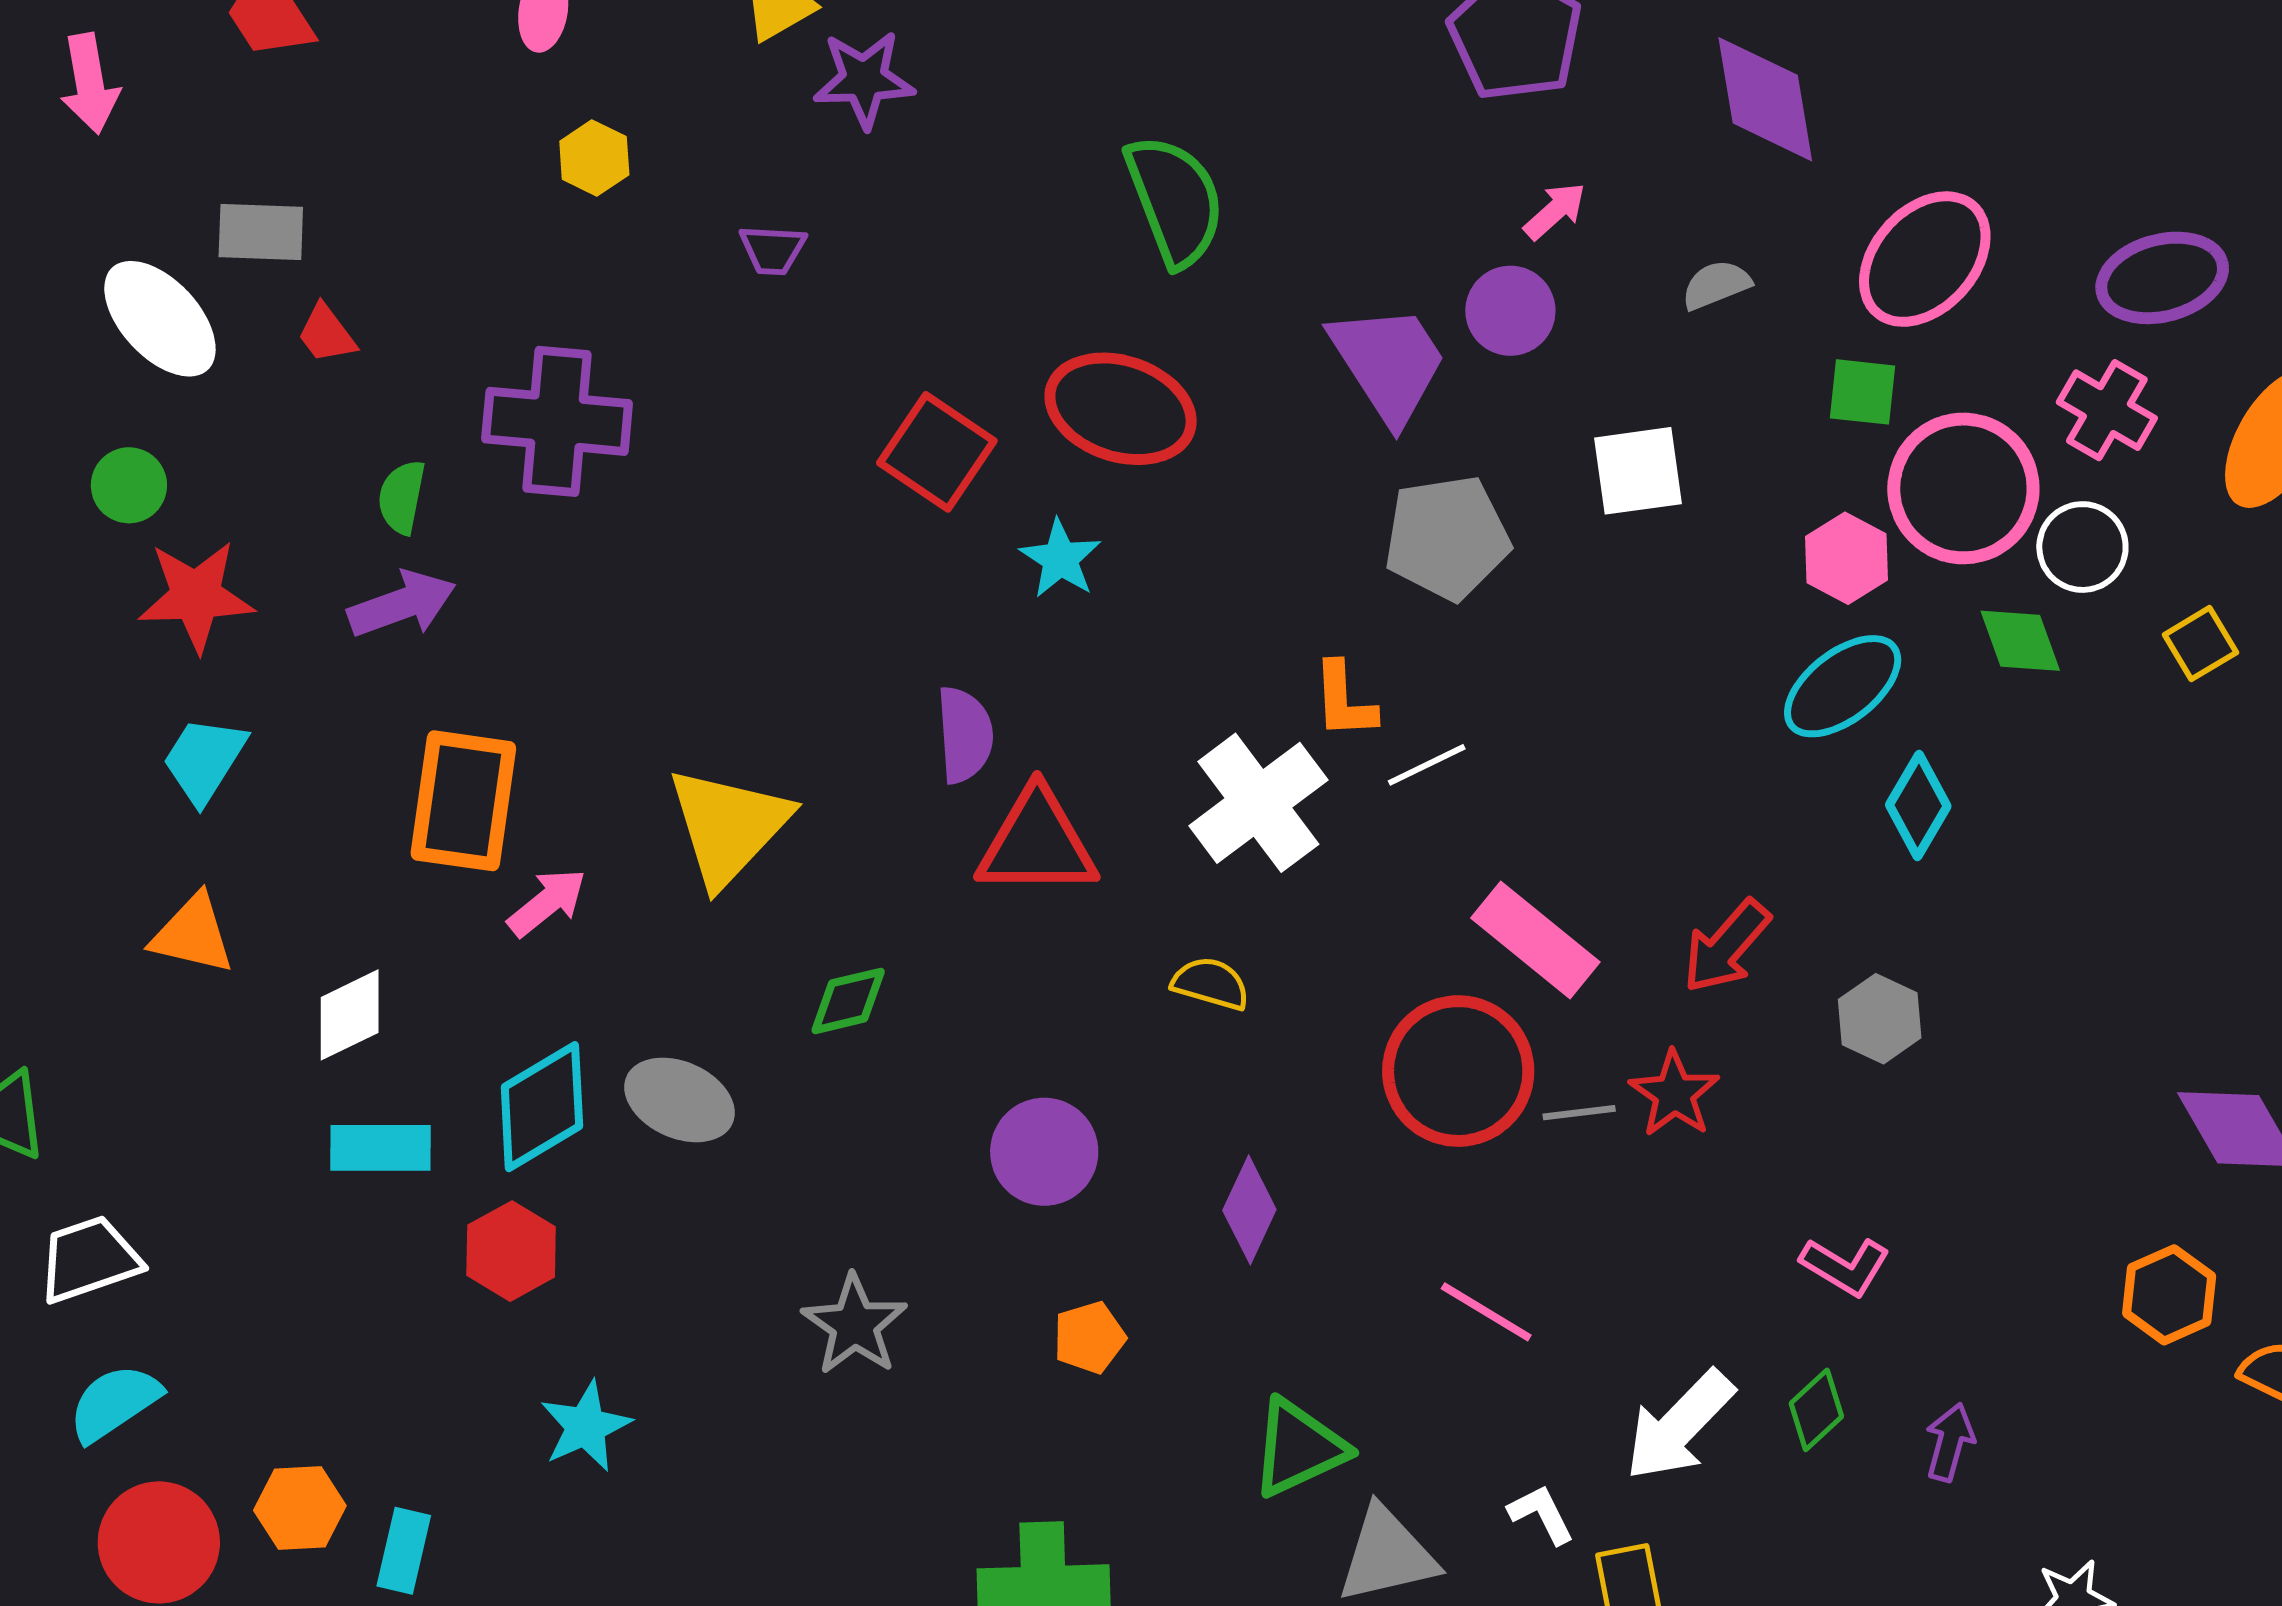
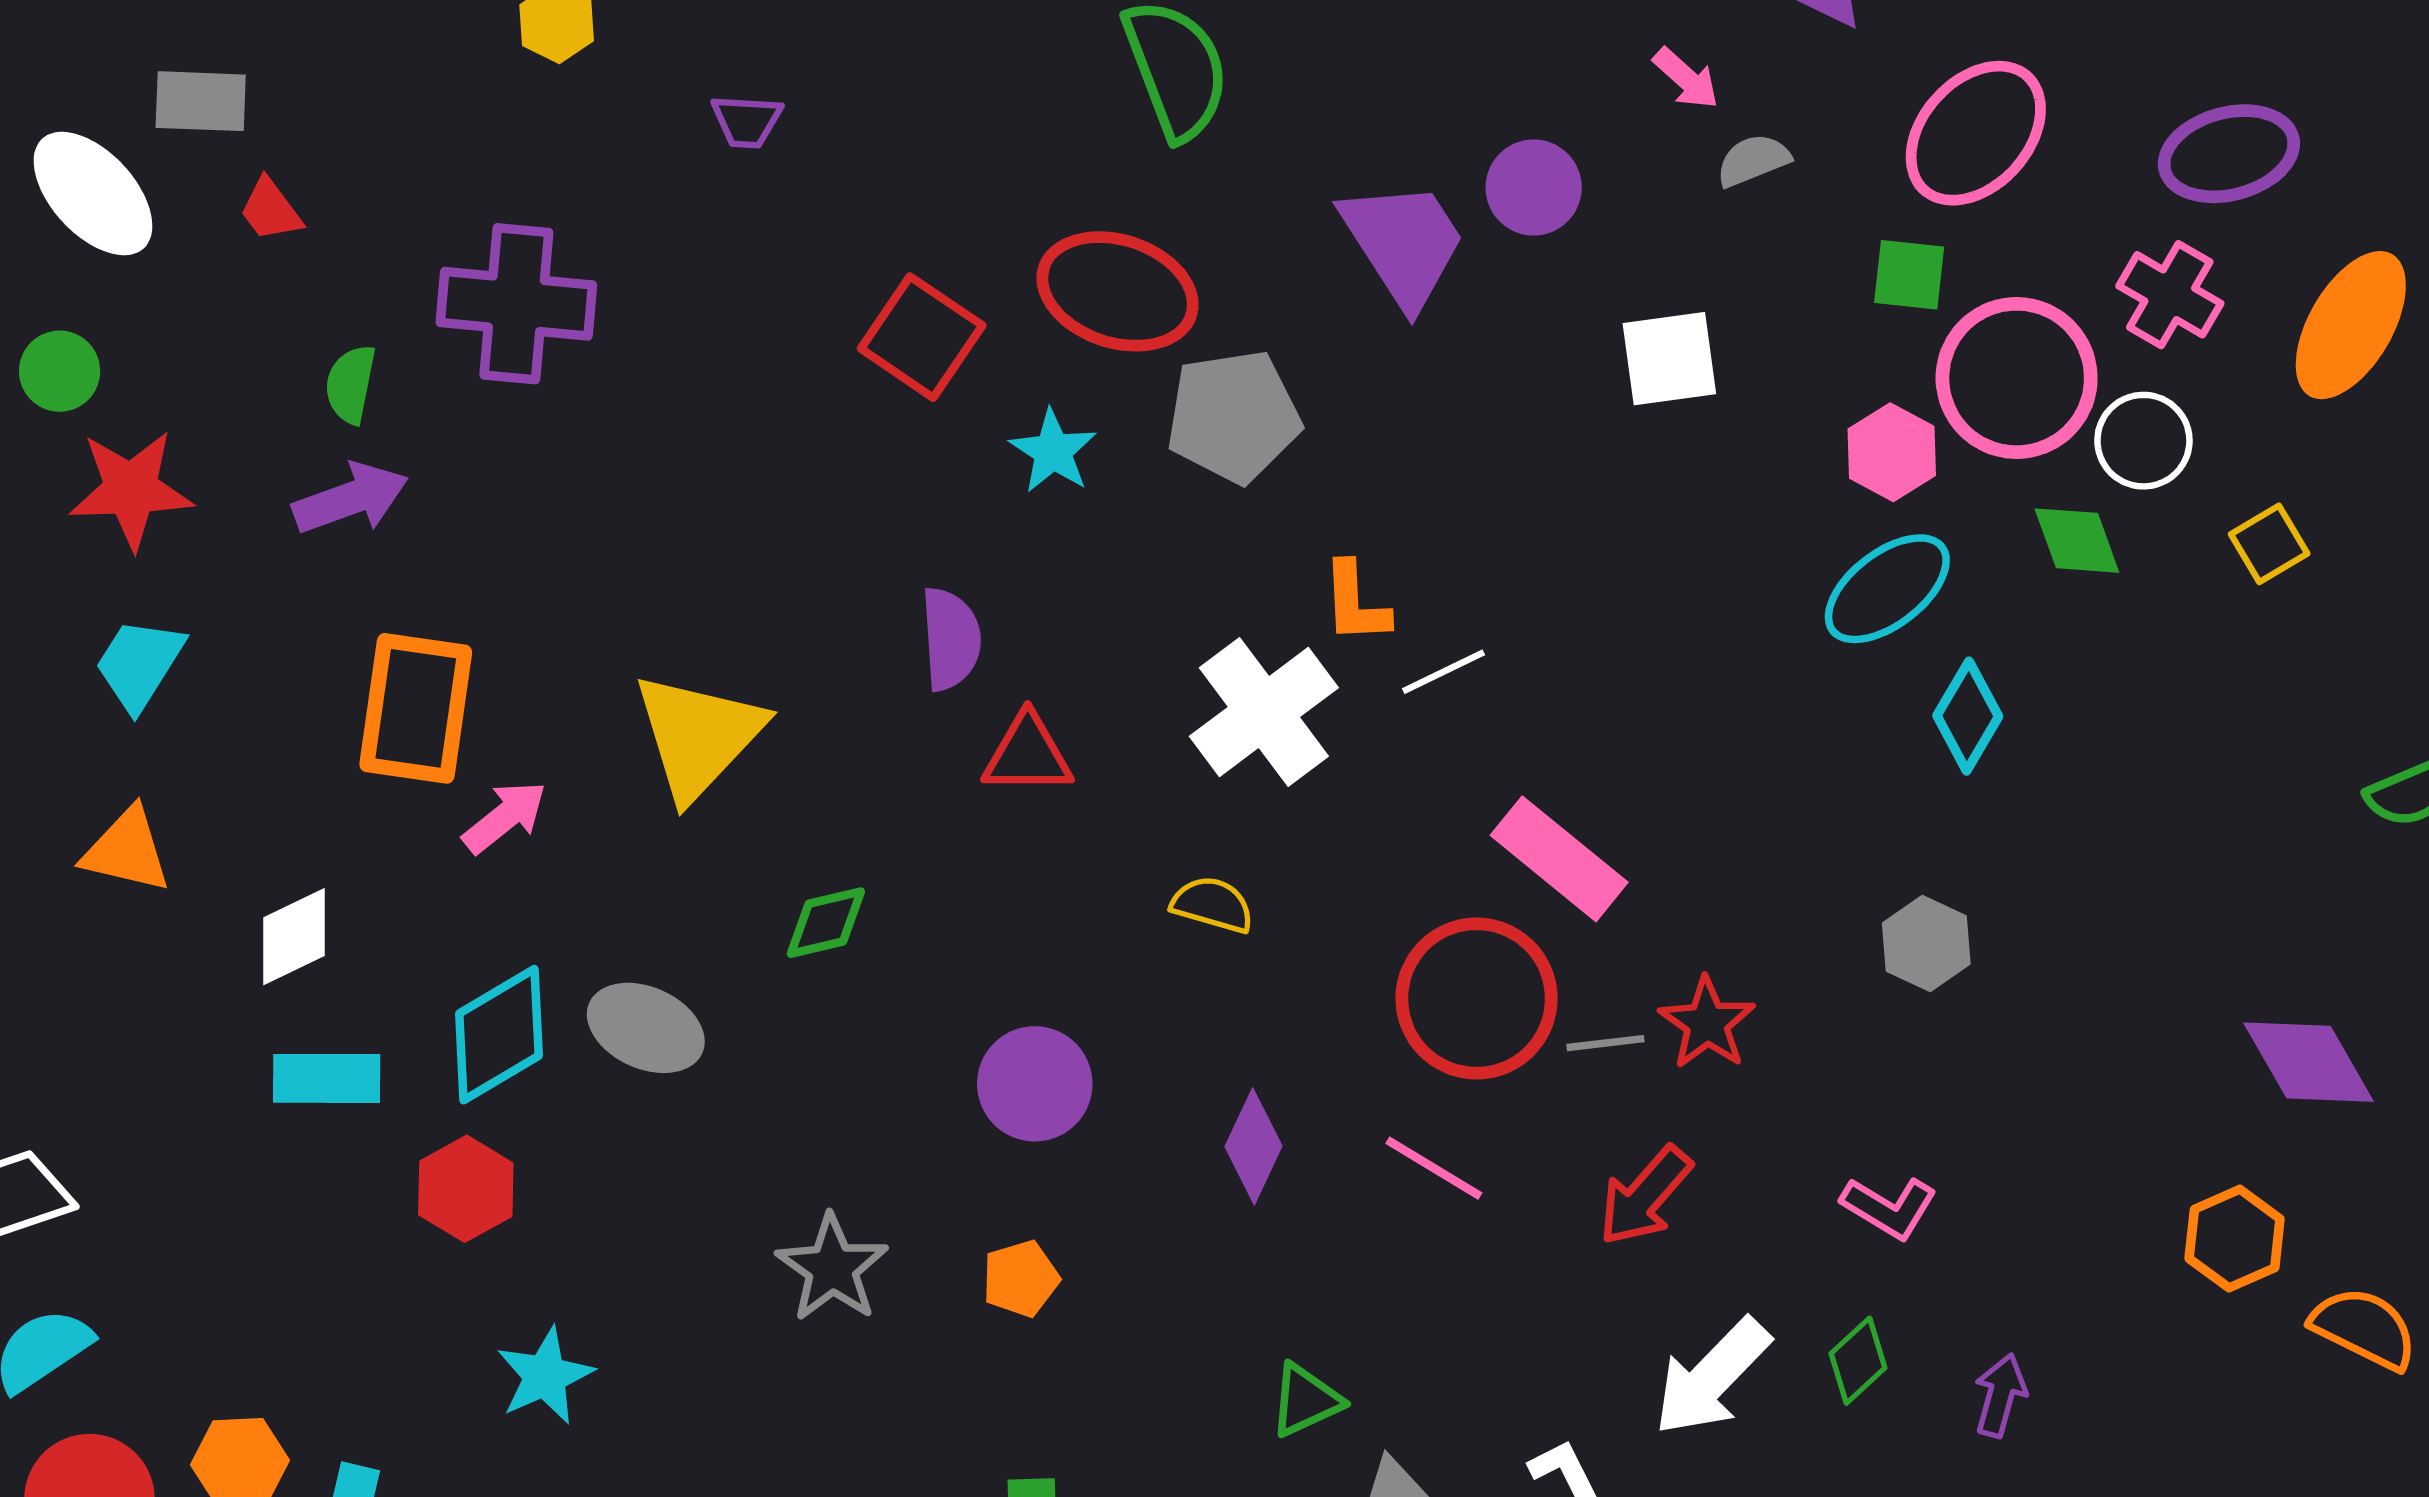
pink arrow: (1555, 211) -> (1686, 79), moved, turned 84
gray pentagon: (1447, 538) -> (1233, 416), moved
red triangle: (1037, 843) -> (1028, 754), size x0.7
red arrow: (1726, 946) -> (1645, 1196), moved
pink line: (1486, 1312) -> (1434, 1168), moved
orange pentagon: (1089, 1337) -> (1021, 1279), moved
green triangle: (1299, 1448) -> (1306, 1400), size x0.7

